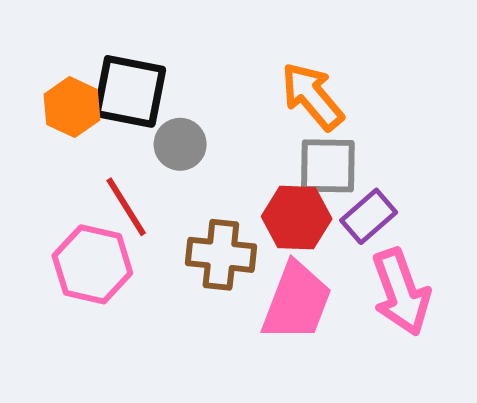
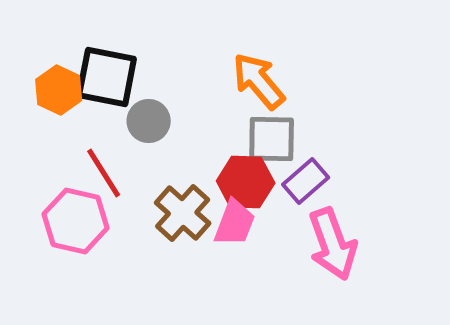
brown cross: (221, 255) -> (183, 213), turned 36
pink trapezoid: (297, 302) -> (235, 223), moved, size x0.7

